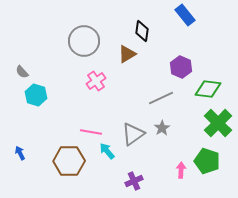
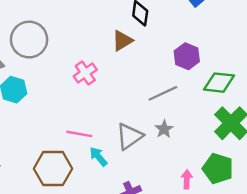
gray circle: (84, 41) -> (29, 40), moved

